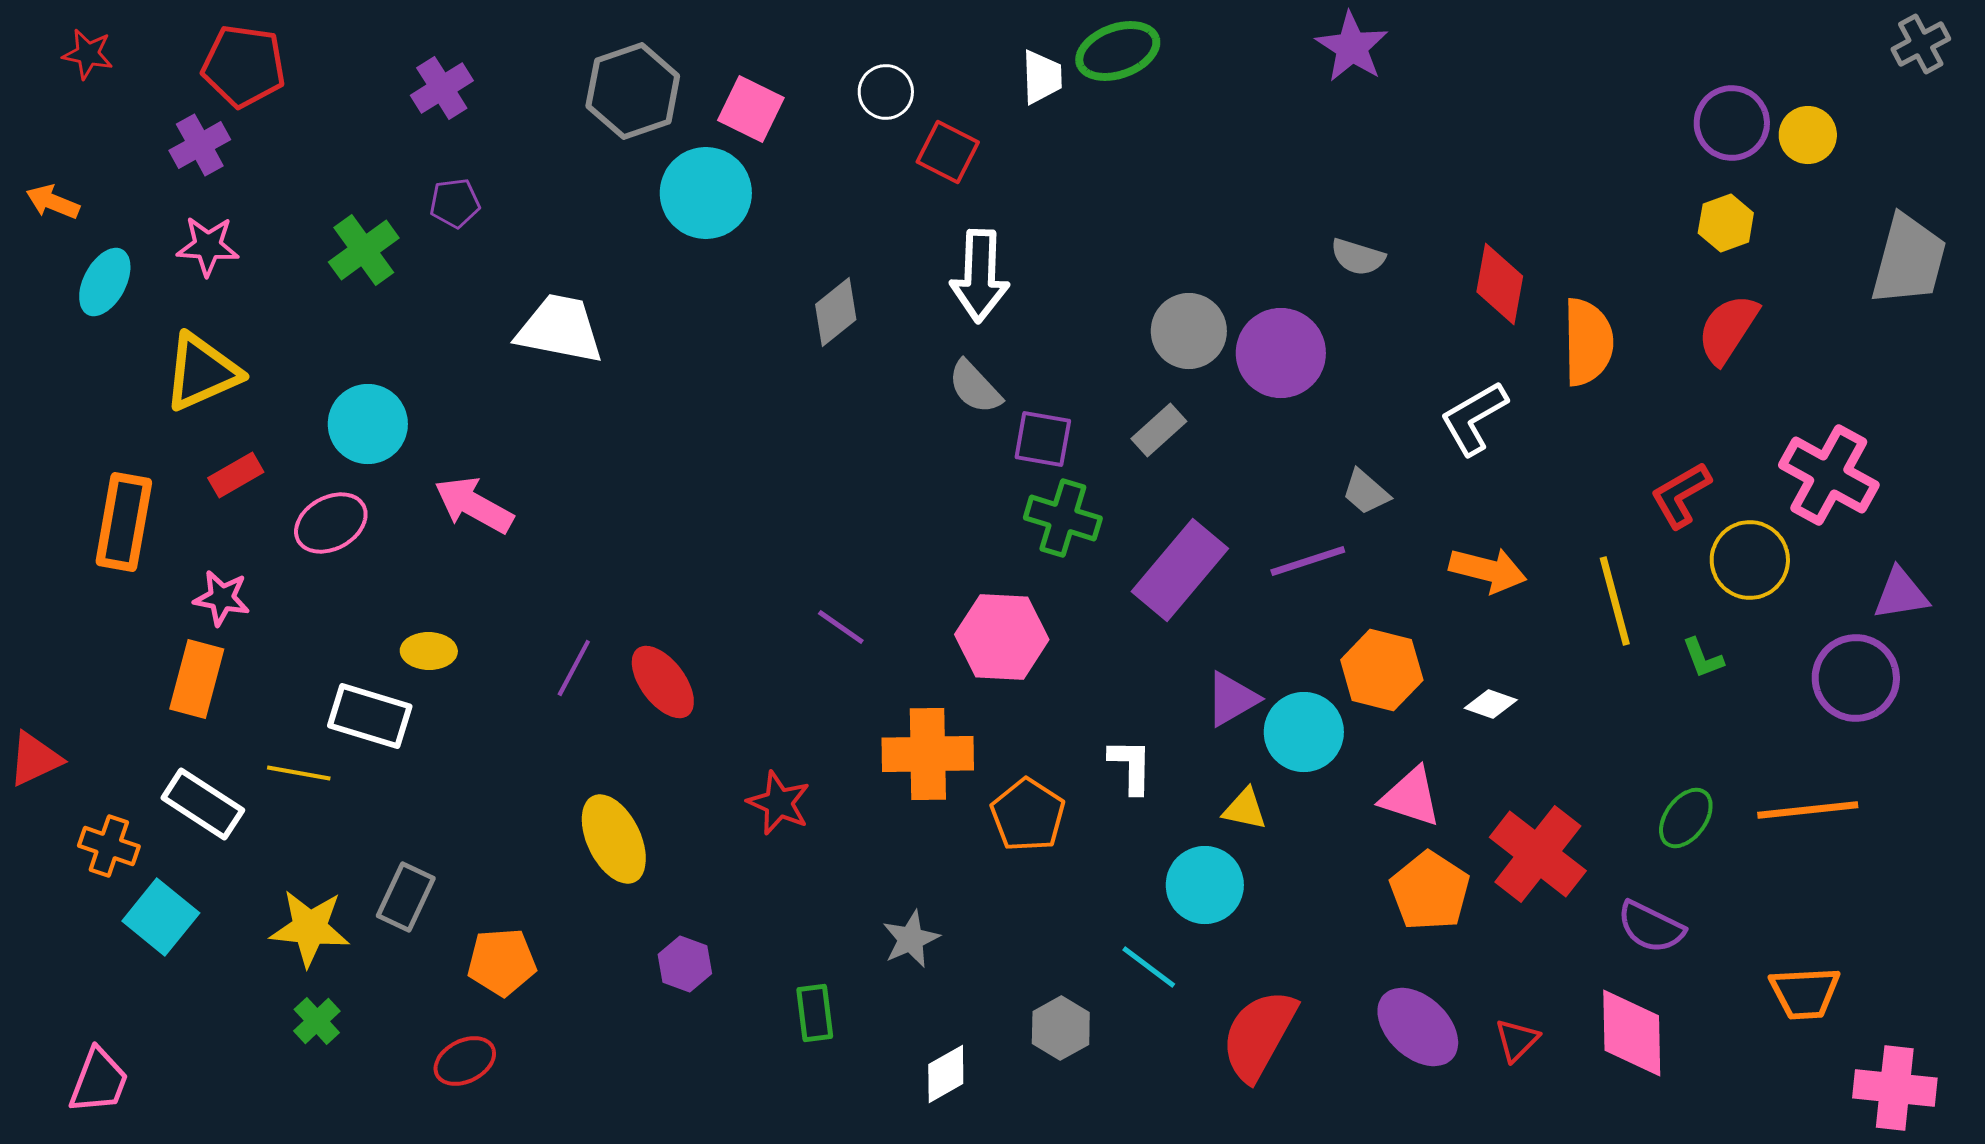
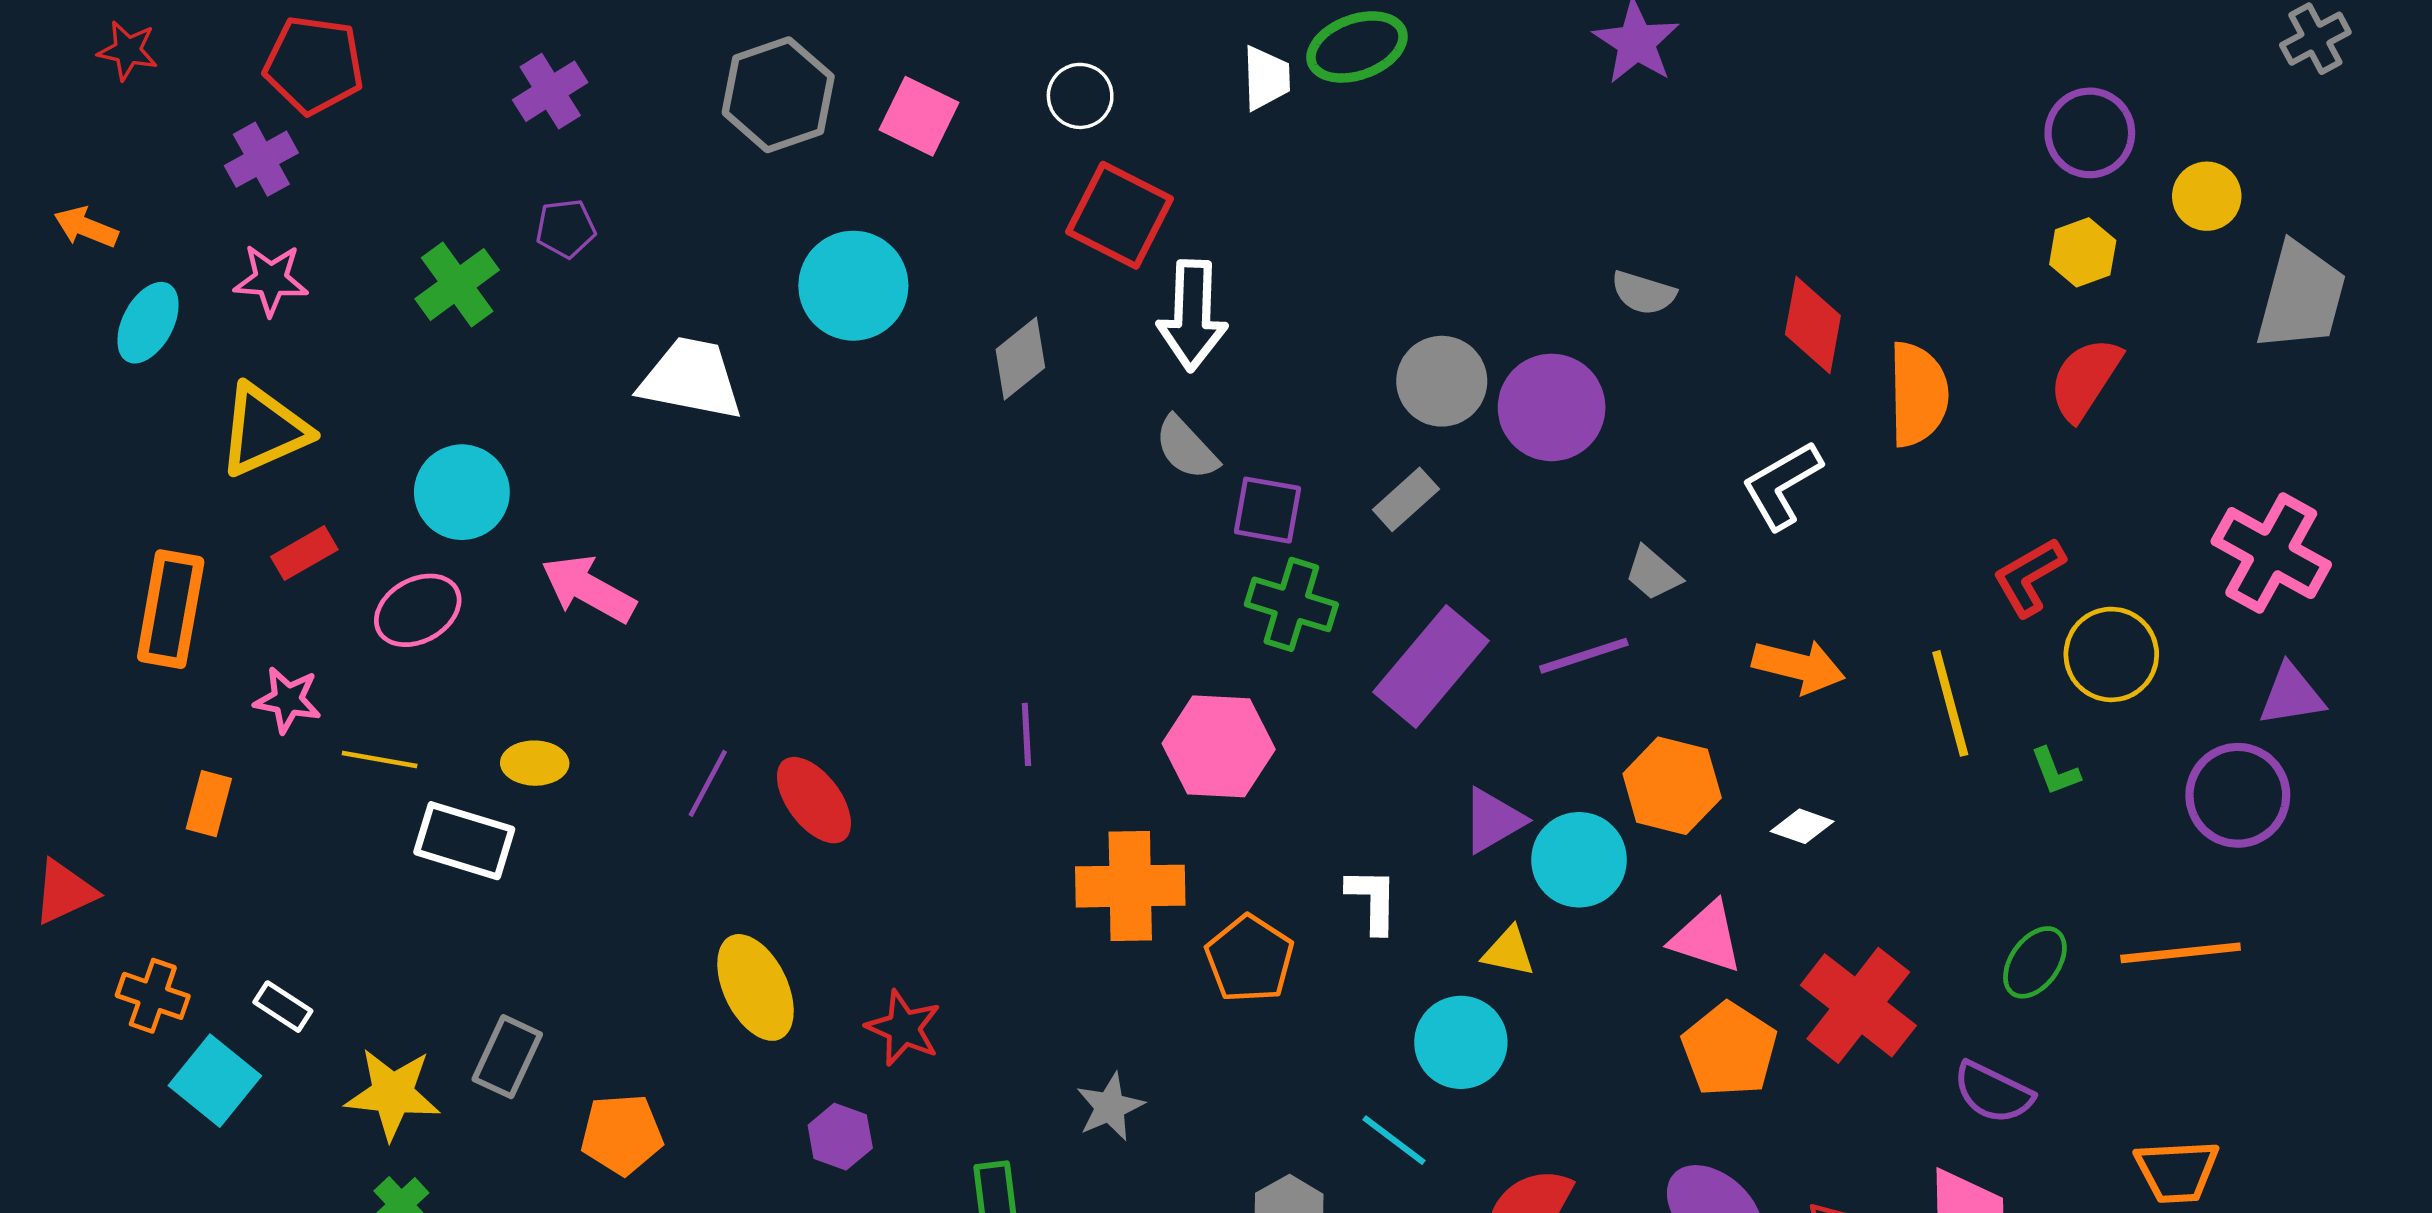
yellow circle: (1808, 135) -> (2207, 196), moved
red square: (948, 152) -> (1120, 215), moved, size x1.4
cyan circle: (706, 193) -> (853, 286), moved
pink cross: (1829, 475) -> (2271, 553), moved
purple line: (841, 627) -> (1026, 734), turned 52
orange rectangle: (197, 679) -> (209, 804), moved, size x0.7
yellow line: (299, 773) -> (380, 760), moved
red star: (779, 803) -> (903, 1028), moved
white rectangle: (203, 804) -> (283, 1007), moved, size x0.6

